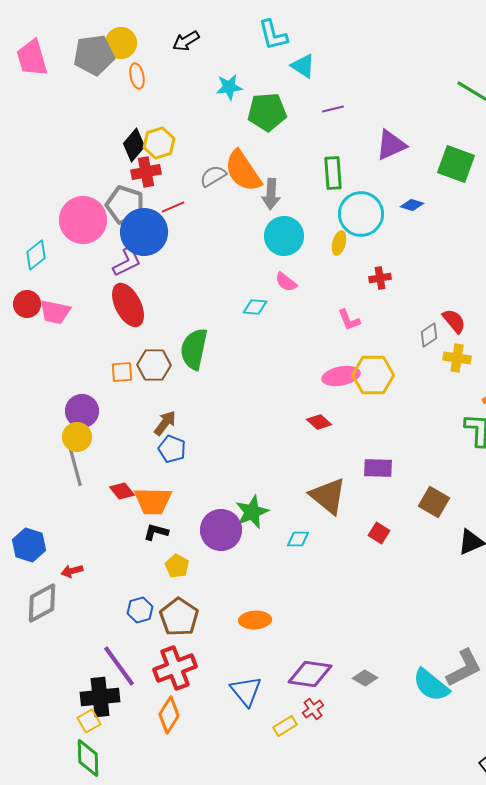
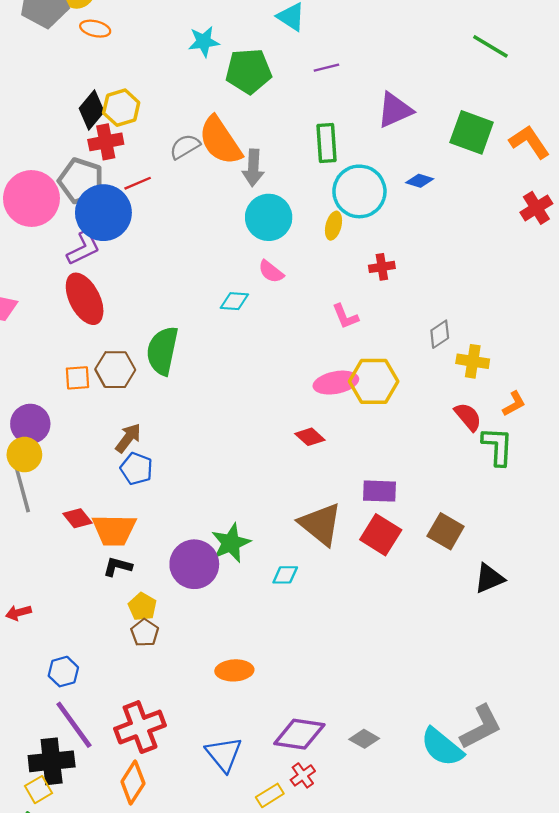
orange ellipse: (137, 76) -> (95, 29), turned -65
red semicircle: (454, 321) -> (468, 417), moved
red square: (379, 533) -> (381, 535), moved, size x1.6
blue hexagon: (140, 610) -> (63, 672), moved
brown pentagon: (179, 617) -> (145, 633), moved, size x0.6

